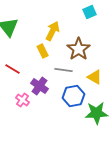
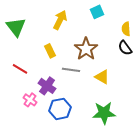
yellow arrow: (53, 31) -> (60, 20), moved
blue hexagon: (74, 96) -> (60, 109), moved

